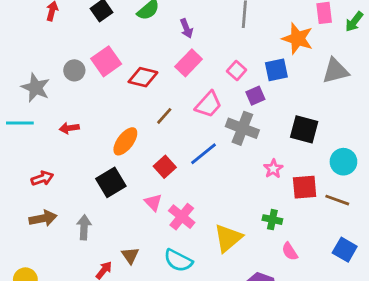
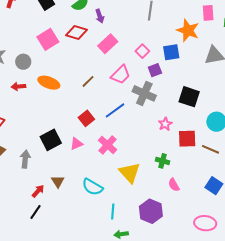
purple arrow: (186, 28) -> (100, 16), moved
gray circle: (74, 70) -> (23, 62), moved
red diamond: (143, 77) -> (76, 32), moved
orange ellipse: (125, 141) -> (49, 83), moved, turned 70
black square: (111, 182) -> (51, 140), moved
pink triangle: (153, 202) -> (77, 144), turned 48
pink cross: (182, 217) -> (108, 145), moved
yellow triangle: (228, 238) -> (130, 173), turned -35

